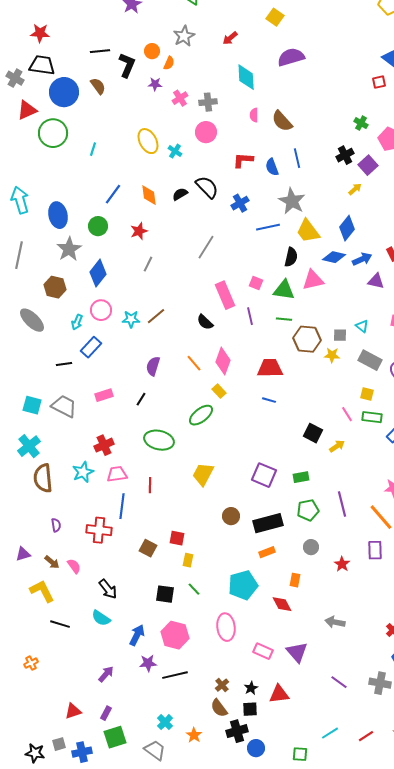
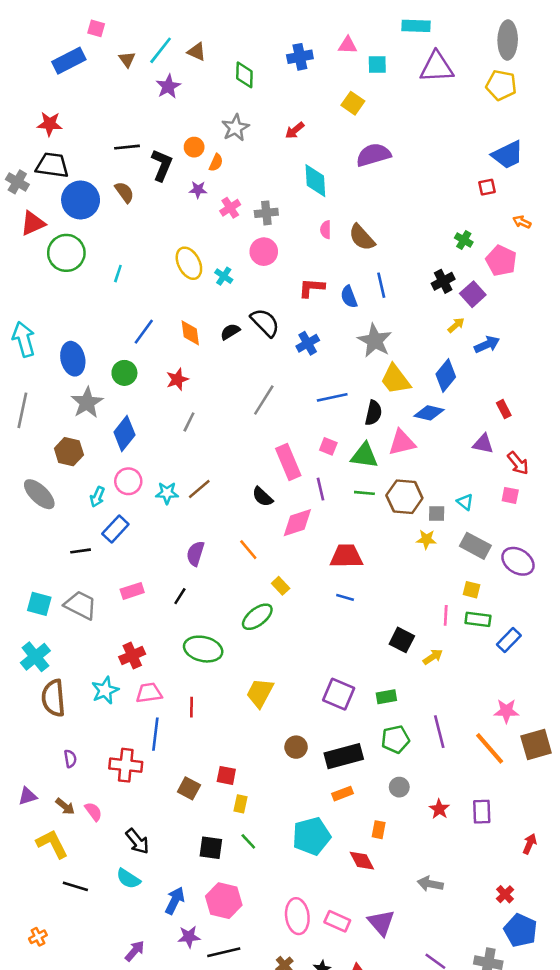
blue line: (268, 227) -> (332, 397), moved
blue arrow: (362, 259) -> (487, 345), moved
brown hexagon: (307, 339) -> (404, 497), moved
pink diamond: (223, 361) -> (297, 523), moved, turned 52
pink line: (347, 414) -> (446, 615), turned 35
purple rectangle: (375, 550) -> (482, 812), moved
pink ellipse: (226, 627) -> (297, 916), moved

